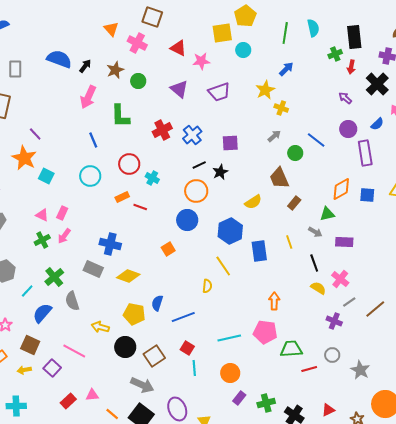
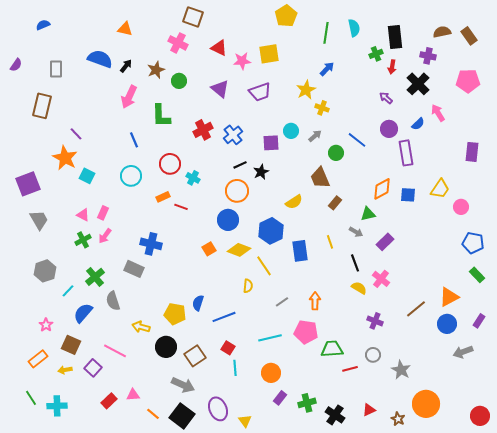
orange triangle: (111, 29) -> (125, 29), moved, turned -35
yellow square: (222, 33) -> (269, 54), moved
cyan circle: (243, 50) -> (291, 131), moved
purple rectangle: (344, 242) -> (385, 242), turned -48
yellow diamond: (128, 276) -> (239, 250), moved
gray line: (349, 302) -> (282, 302), moved

